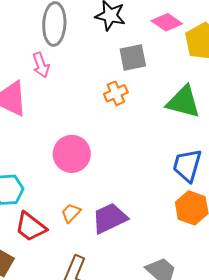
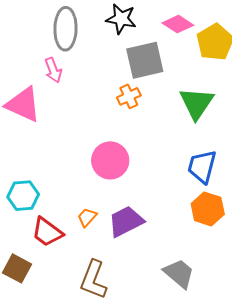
gray square: (133, 58) -> (145, 60), size x1.4
green triangle: (183, 102) -> (197, 103), turned 51
pink circle: (72, 154) -> (110, 160), moved

